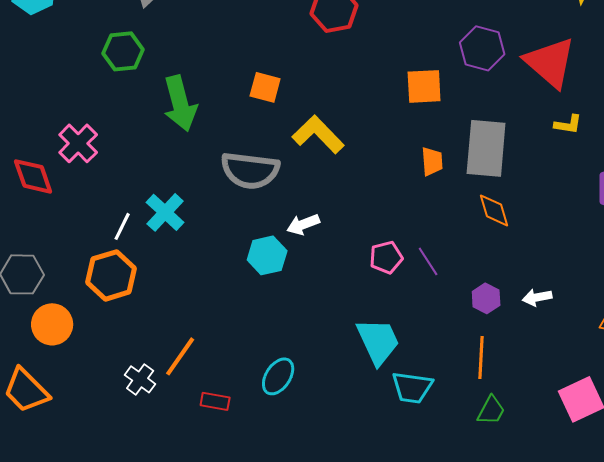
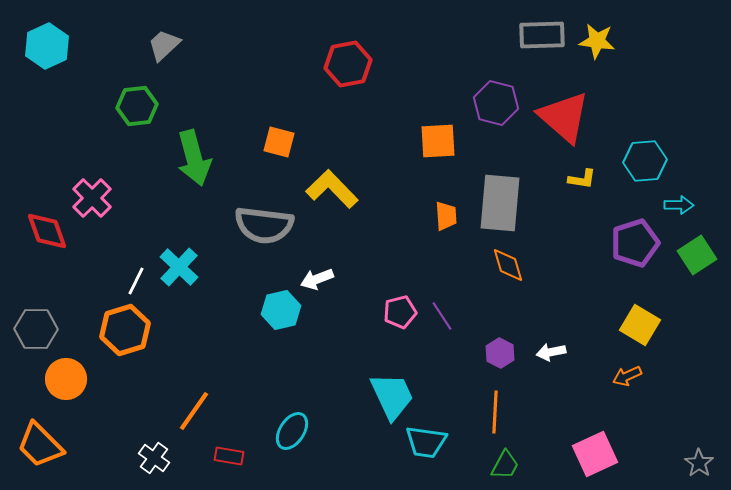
white cross: (140, 379) -> (154, 458), moved

